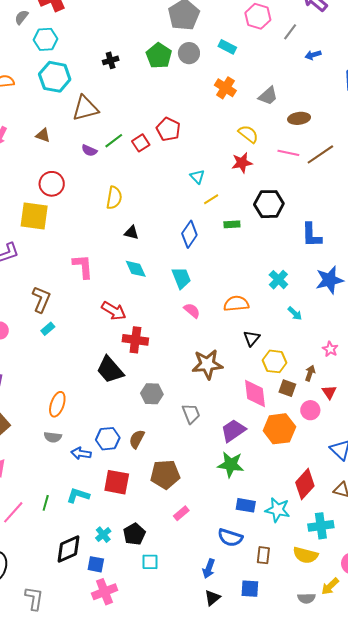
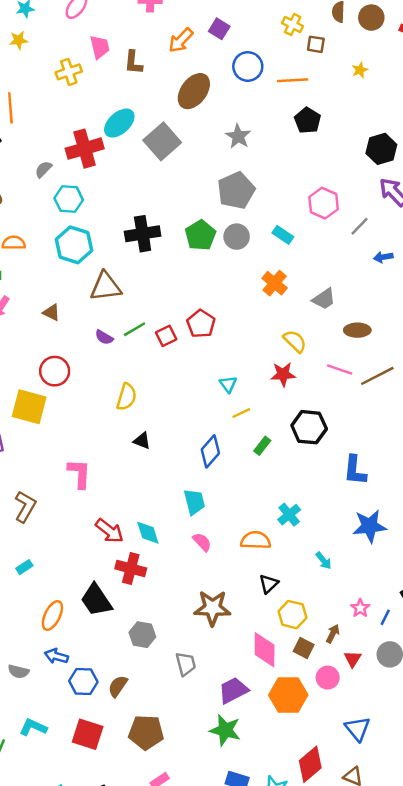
black cross: (111, 60) -> (143, 234), size x1.8
green rectangle: (232, 224) -> (262, 446), turned -56
cyan diamond: (136, 269) -> (148, 533), moved
cyan cross: (278, 280) -> (289, 515), moved
cyan rectangle: (48, 329) -> (24, 567), moved
orange ellipse: (57, 404) -> (52, 615), moved
blue arrow: (81, 453) -> (56, 656), moved
cyan L-shape: (78, 495) -> (33, 727), moved

